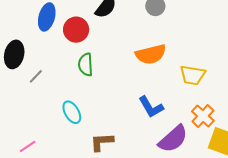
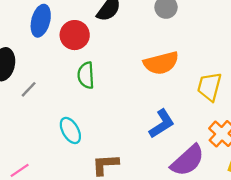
yellow trapezoid: (192, 75) -> (209, 87), turned 96
blue L-shape: (151, 107) -> (162, 124), turned -92

